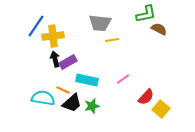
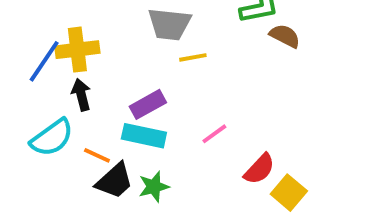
blue line: (36, 26) -> (44, 61), moved
purple rectangle: (68, 62) -> (148, 104), moved
cyan semicircle: (43, 98) -> (52, 138), moved, turned 135

